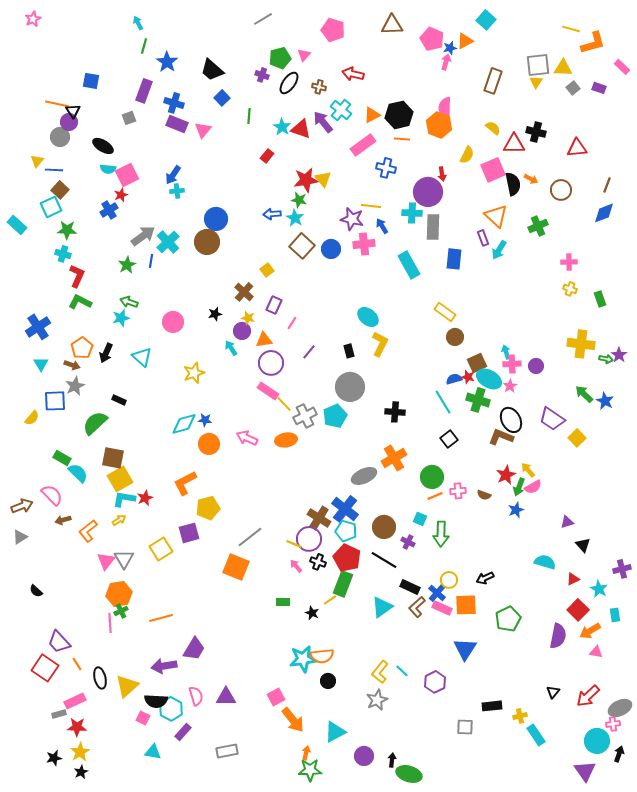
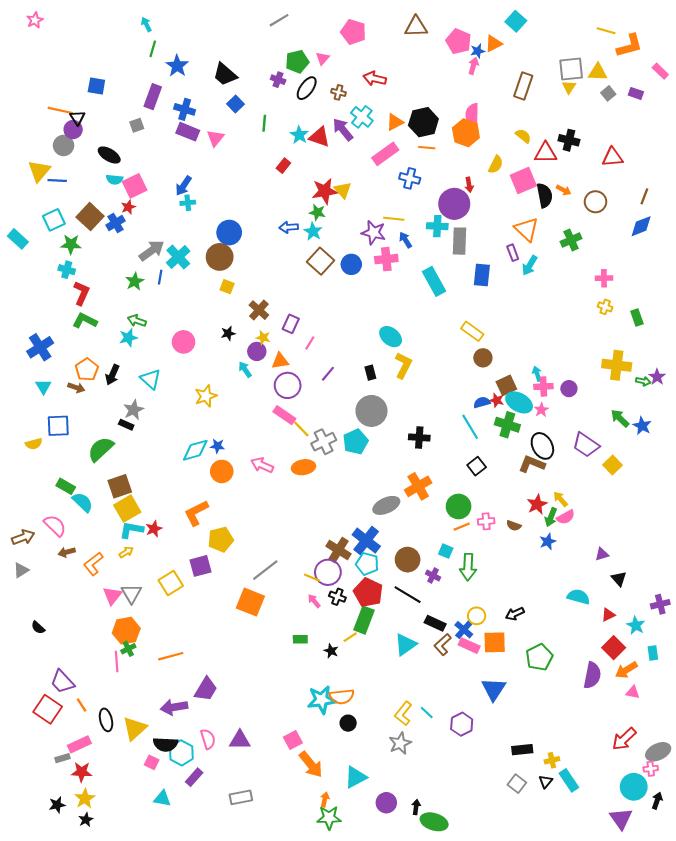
yellow triangle: (37, 161) -> (39, 171), size x1.6
brown square: (60, 190) -> (90, 217), moved, size x1.4
yellow square: (267, 270) -> (227, 287), moved, turned -32
gray star: (75, 386) -> (134, 410), moved
yellow semicircle: (32, 418) -> (34, 444), turned 35
brown square: (113, 458) -> (120, 486), turned -30
black triangle: (553, 692) -> (546, 781), moved
gray square: (465, 727) -> (517, 784), moved, turned 36

